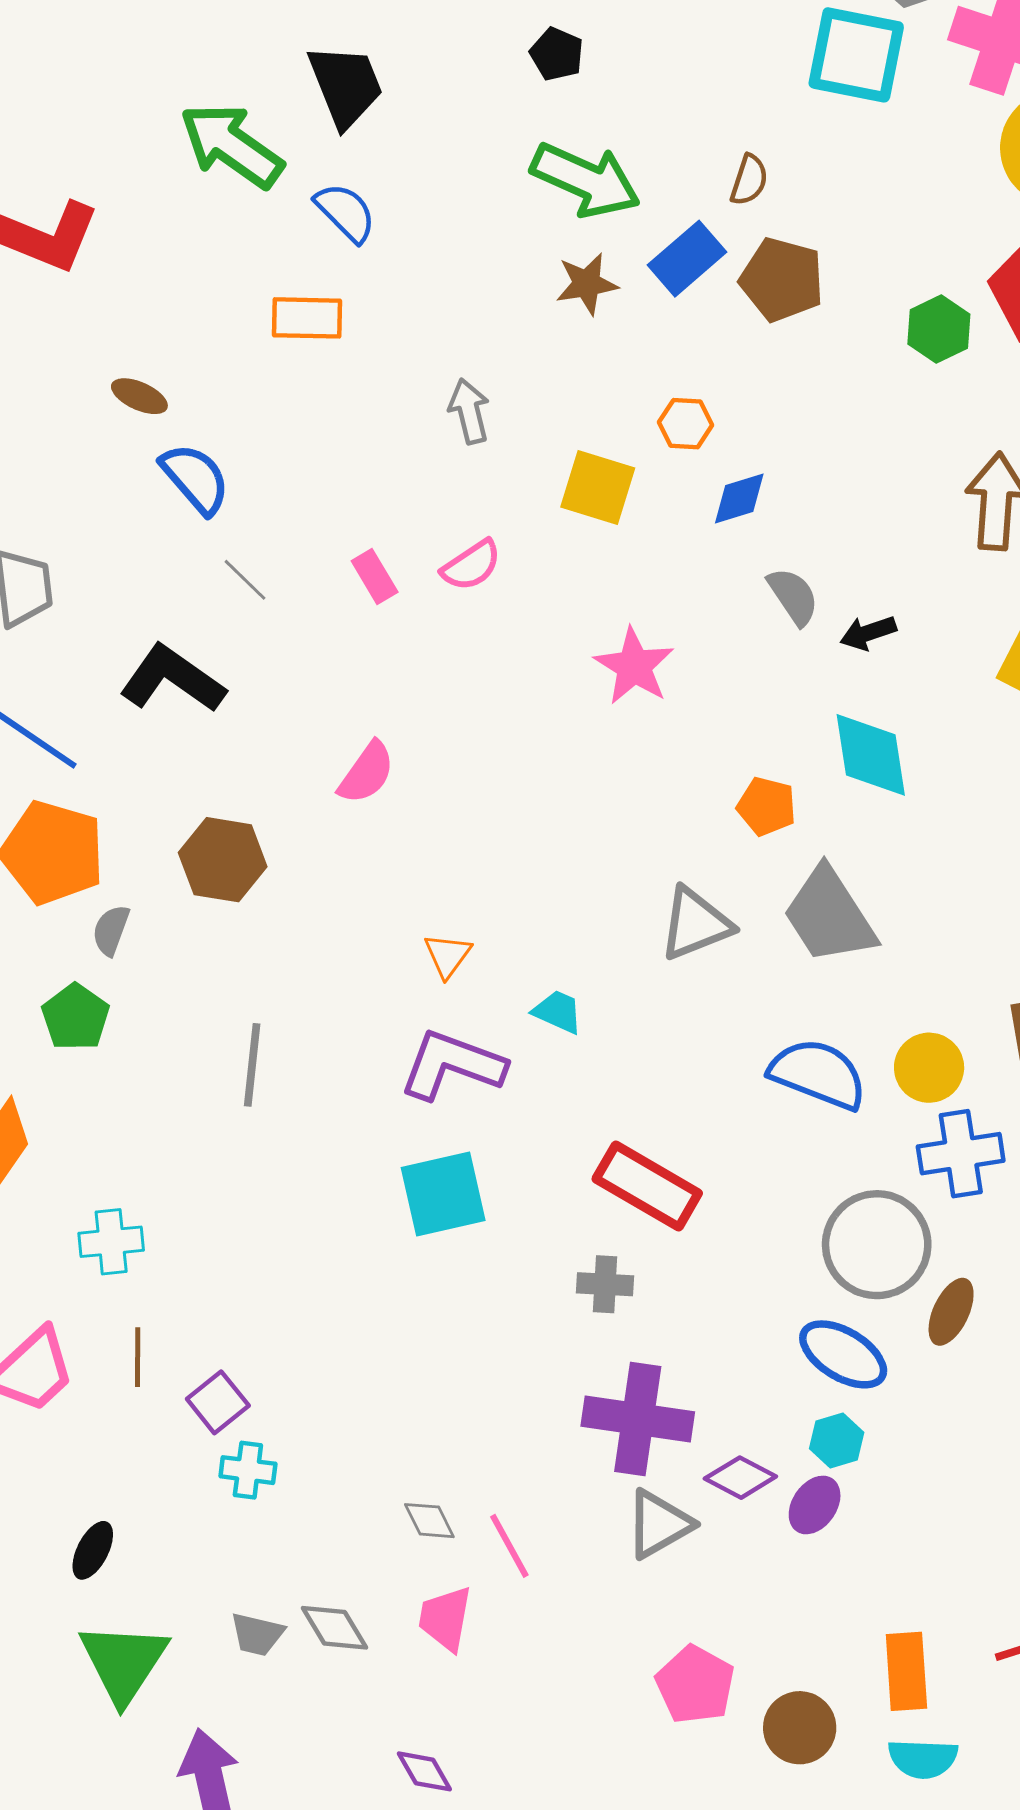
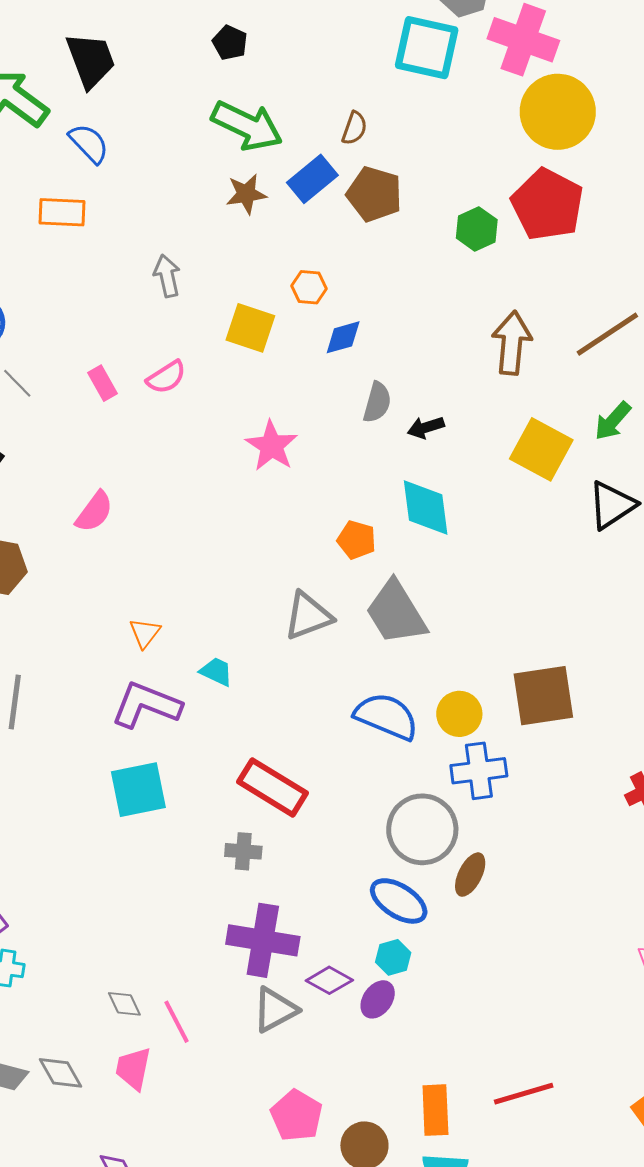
gray semicircle: (793, 596) -> (377, 402), turned 48

